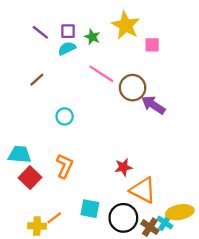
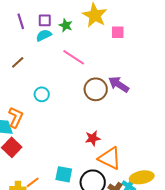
purple line: (40, 32) -> (21, 21), turned 35
brown circle: (133, 88) -> (96, 89), moved
orange L-shape: (65, 166) -> (16, 117), moved

